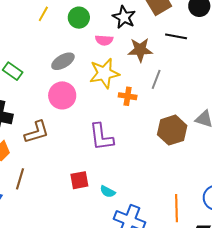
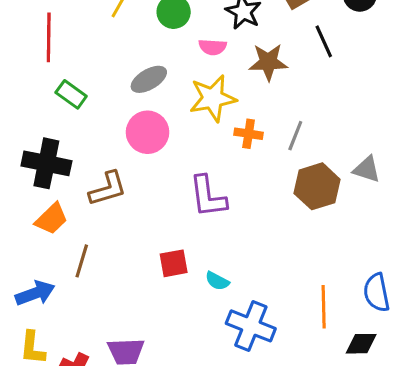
black line: (176, 36) -> (324, 41), turned 55
gray line: (156, 79) -> (295, 136), moved

